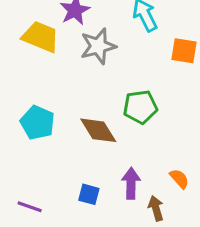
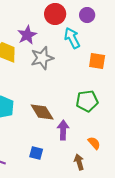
green pentagon: (140, 107) -> (87, 101), moved
purple arrow: (131, 183) -> (63, 130), moved

